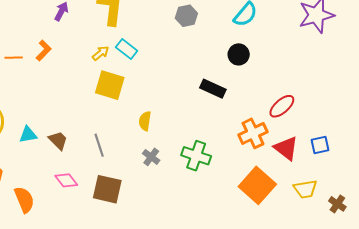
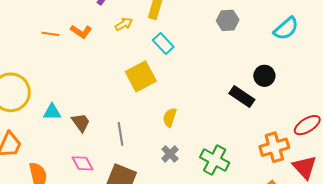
orange L-shape: (44, 50) -> (81, 32), turned 70
yellow arrow: (101, 53) -> (124, 24), moved
black circle: (239, 54) -> (264, 76), moved
yellow square: (110, 85) -> (141, 76), turned 36

